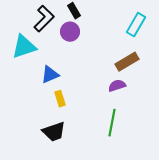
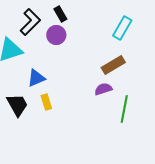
green line: (112, 123) -> (124, 109), moved
black trapezoid: (54, 132) -> (17, 105), moved, turned -100

